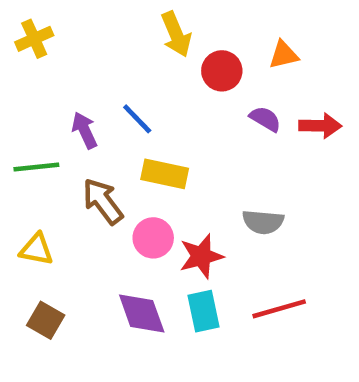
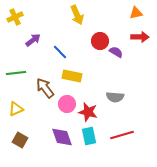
orange triangle: (284, 55) -> (136, 13), moved
red circle: (222, 71) -> (100, 41), moved
red arrow: (320, 126) -> (140, 37), moved
purple arrow: (85, 130) -> (33, 40), moved, turned 77
yellow triangle: (36, 249) -> (16, 109), turned -35
red star: (201, 256) -> (88, 112), turned 30

